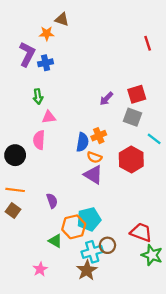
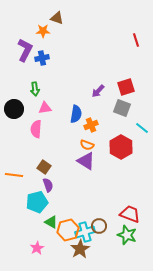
blue semicircle: (82, 142) -> (76, 114), moved
black circle: (15, 155) -> (14, 109), moved
brown square: (13, 211) -> (44, 167), moved
cyan pentagon: (89, 219) -> (37, 202), moved
orange hexagon: (74, 227) -> (68, 230), moved
green star: (152, 255) -> (127, 235), moved

